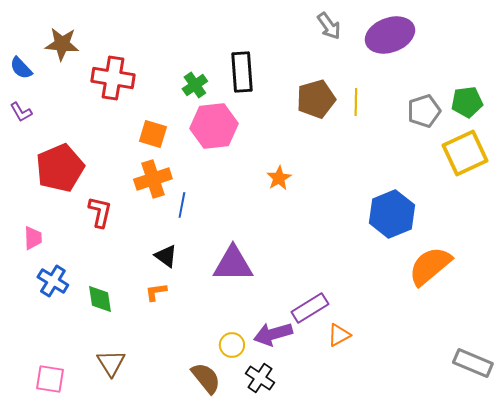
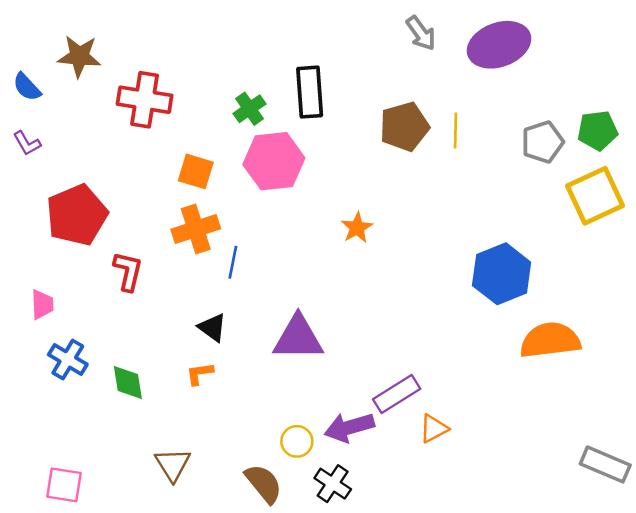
orange semicircle: (430, 266) -> (550, 340), turned 33
brown triangle: (111, 363) -> (173, 464), moved

